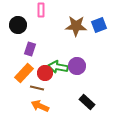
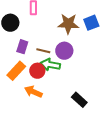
purple circle: (77, 66) -> (64, 51), moved
brown line: (37, 88) -> (43, 51), moved
orange arrow: (40, 106) -> (33, 92), moved

